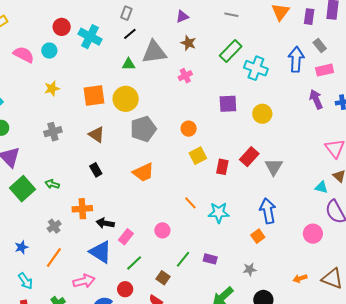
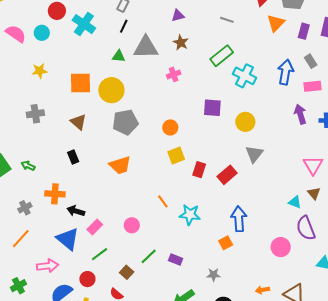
black line: (130, 34) -> (124, 26), turned -32
red rectangle: (249, 157) -> (227, 175), moved
gray triangle: (274, 167) -> (254, 154), moved

